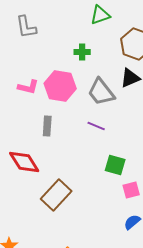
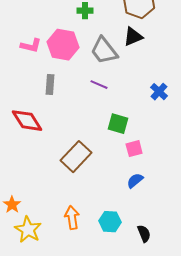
brown rectangle: (56, 195) -> (76, 157), moved

